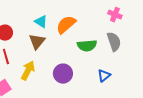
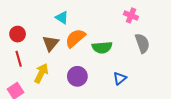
cyan triangle: (41, 22) -> (62, 18), moved
orange semicircle: (66, 25) -> (75, 38), moved
gray semicircle: (114, 42) -> (142, 43), moved

